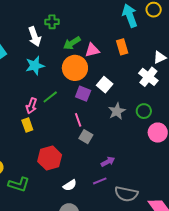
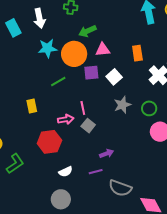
white arrow: (35, 37) -> (39, 18), moved
orange rectangle: (122, 47) -> (137, 53), moved
pink triangle: (92, 50) -> (103, 50), moved
orange circle: (75, 68) -> (74, 54), moved
purple square: (83, 94) -> (91, 73), moved, turned -35
pink arrow: (31, 106) -> (66, 119), moved, turned -126
green L-shape: (19, 184) -> (15, 164), turned -60

